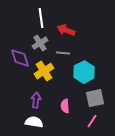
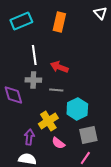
gray cross: (40, 43) -> (33, 80), turned 35
yellow cross: (44, 71) -> (48, 121), moved
pink semicircle: (65, 106) -> (58, 143), turned -48

